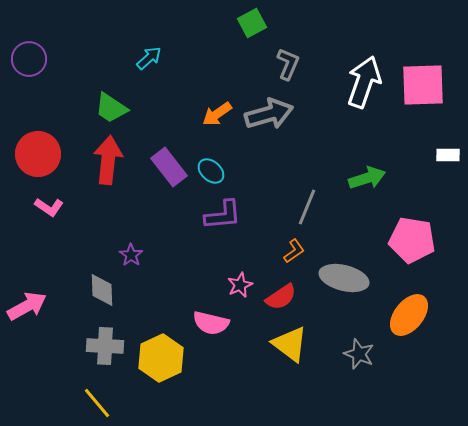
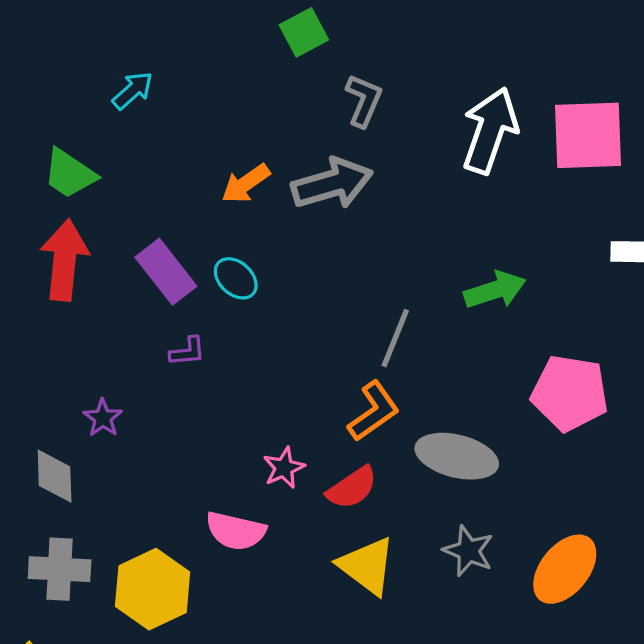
purple L-shape: (223, 215) -> (187, 351), moved, size x0.6
orange L-shape: (294, 251) -> (374, 411), size x1.5
orange ellipse: (409, 315) -> (565, 569), moved
gray star: (359, 354) -> (468, 551), moved

